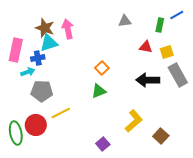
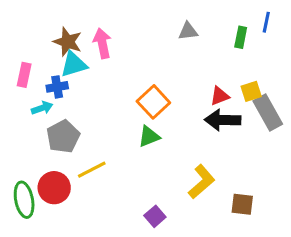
blue line: (177, 15) -> (266, 22), turned -48
red triangle: (146, 47) -> (220, 96), moved, turned -32
pink rectangle: (16, 50) -> (24, 75), size x0.7
yellow square: (167, 52) -> (251, 91), moved
orange square: (102, 68) -> (153, 102), size x1.5
gray pentagon: (42, 91) -> (63, 137), turned -30
brown square: (161, 136) -> (242, 204), turned -35

